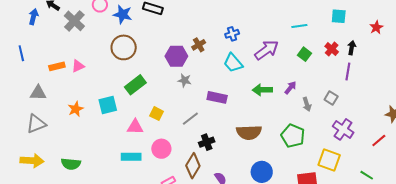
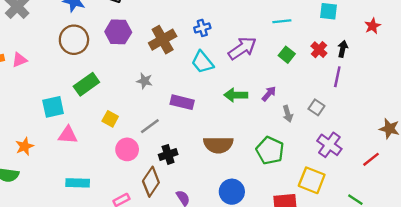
brown cross: (199, 45) -> (163, 40), size x1.6
purple hexagon: (176, 56) -> (118, 32), moved
orange star: (76, 109) -> (25, 146), moved
pink triangle: (135, 127) -> (68, 135), moved
pink circle: (161, 149) -> (127, 149), moved
cyan rectangle: (131, 157) -> (78, 183), moved

